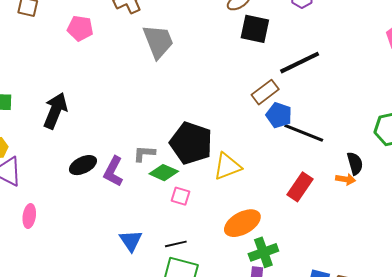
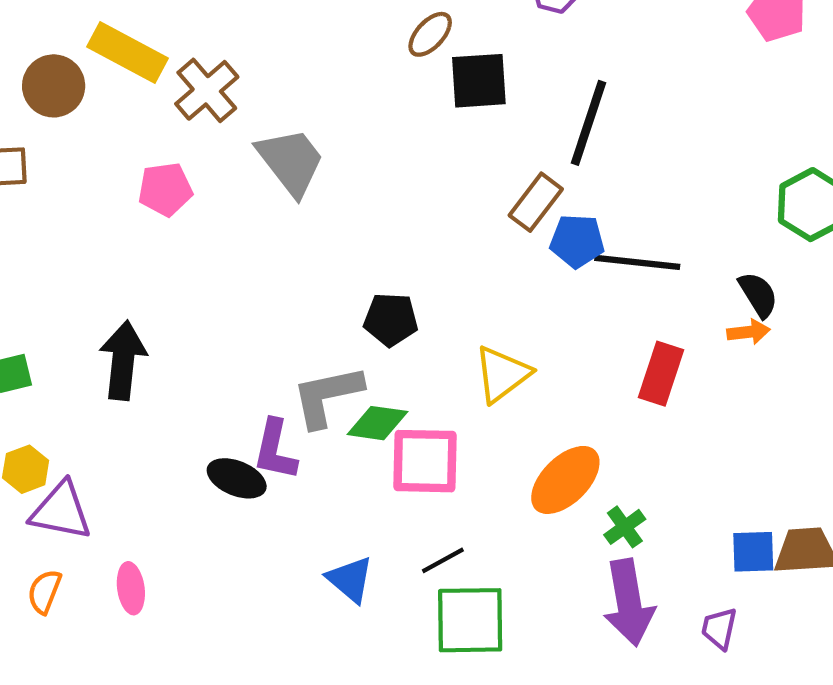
pink pentagon: (80, 28) -> (165, 189), moved
black line: (300, 63) -> (588, 123), turned -30
black pentagon: (191, 143) -> (391, 319), moved, size x0.6
gray L-shape: (144, 154) -> (327, 396), size x1.6
black ellipse: (83, 165) -> (237, 478), moved, turned 64
pink square: (181, 196) -> (425, 461), size x1.8
green cross: (263, 252) -> (625, 527), size x0.7

